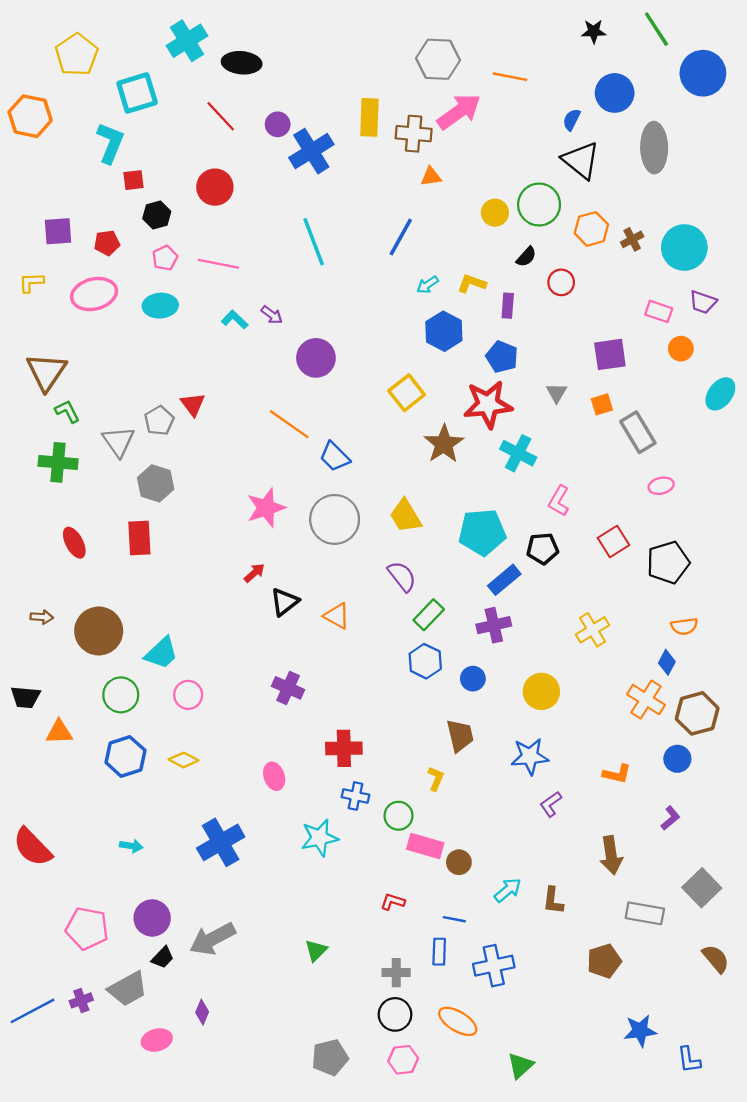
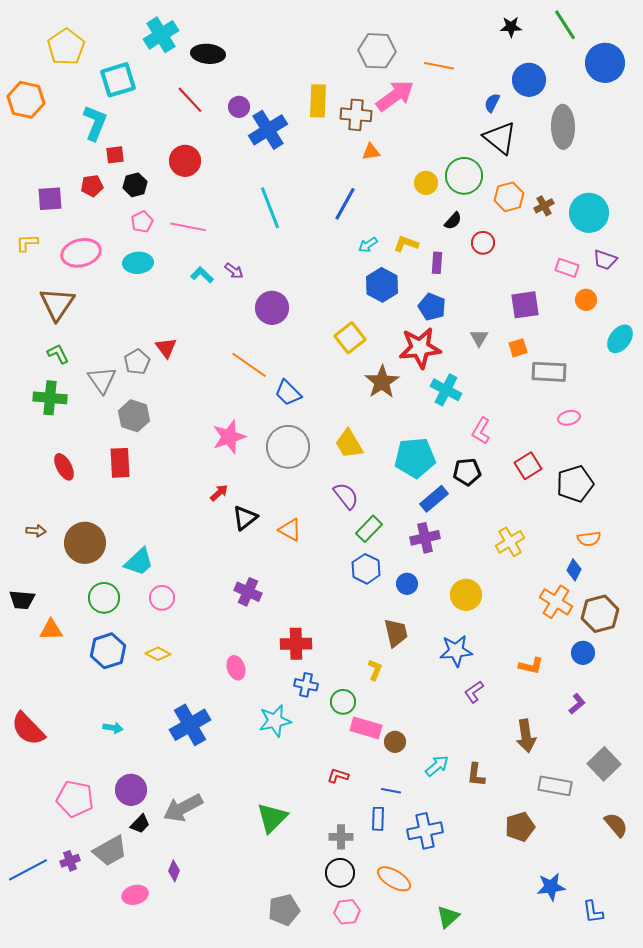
red pentagon: (107, 243) -> (92, 186), moved
brown triangle: (46, 372) -> (57, 304), moved
gray rectangle: (638, 432) -> (549, 372), turned -56
green triangle: (316, 951) -> (272, 818), size x1.6

